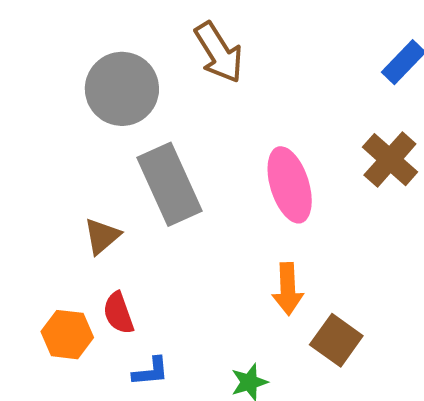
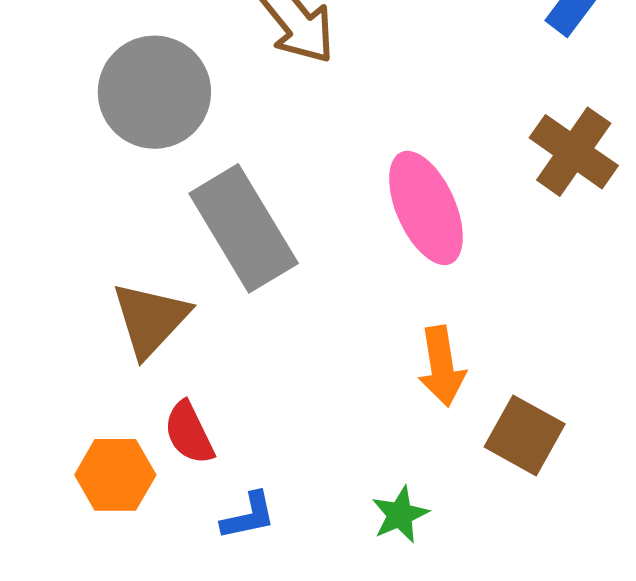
brown triangle: (102, 236) -> (150, 319), size x1.4

